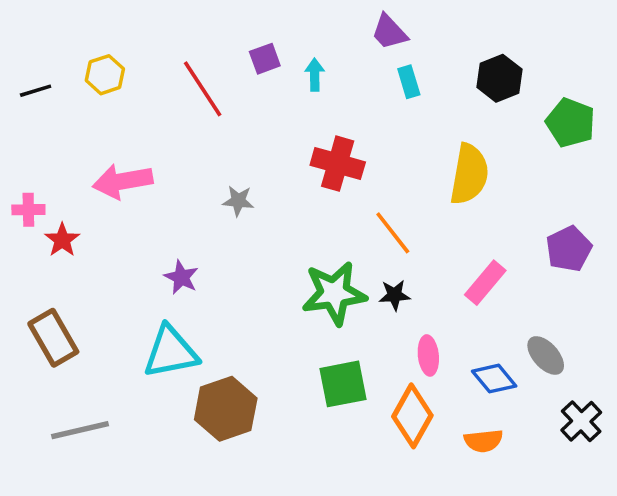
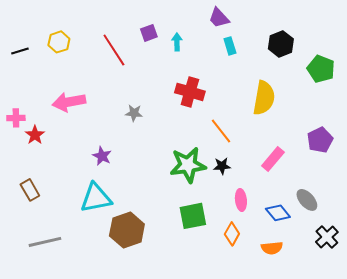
brown rectangle: (53, 338) -> (30, 190), size x0.7
orange diamond: (412, 416) -> (232, 234), size x0.7

